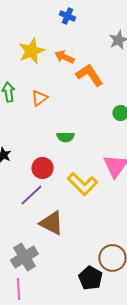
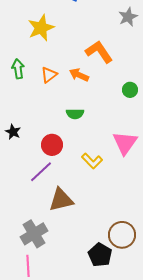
orange arrow: (64, 57) -> (79, 75), moved
yellow L-shape: (82, 184) -> (92, 161), size x0.7
brown triangle: (51, 223) -> (61, 200), turned -40

